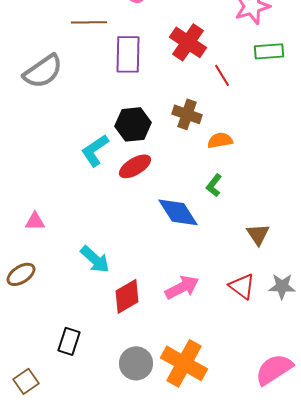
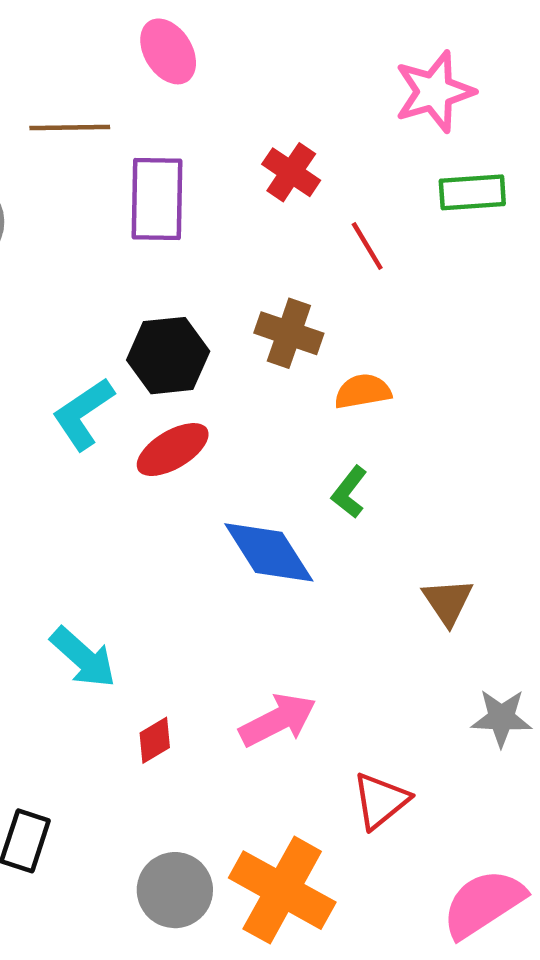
red cross: (188, 42) -> (291, 172), size x0.7
red triangle: (242, 286) -> (381, 801), moved, turned 44
red diamond: (127, 296) -> (155, 740), size x0.6

